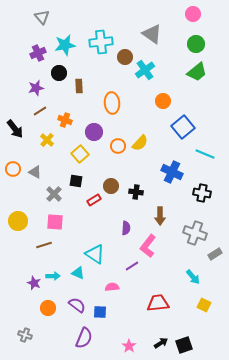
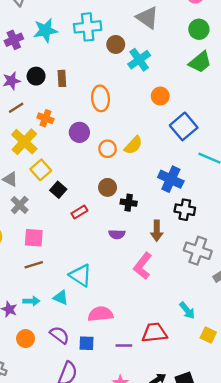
black circle: (59, 73) -> (36, 76), moved
yellow cross: (47, 140) -> (24, 142), size x1.6
yellow square: (80, 154) -> (41, 170), moved
black square: (76, 181) -> (58, 190), turned 32
brown circle: (111, 186) -> (108, 187), moved
black cross: (202, 193) -> (185, 210), moved
gray cross: (54, 194) -> (20, 205), moved
purple semicircle: (126, 228) -> (117, 234), moved, turned 88
brown line: (44, 245) -> (34, 265), moved
purple line: (132, 266) -> (124, 346), moved, turned 32
cyan arrow: (193, 277) -> (187, 310), moved
pink semicircle: (112, 287) -> (100, 314), size x1.5

